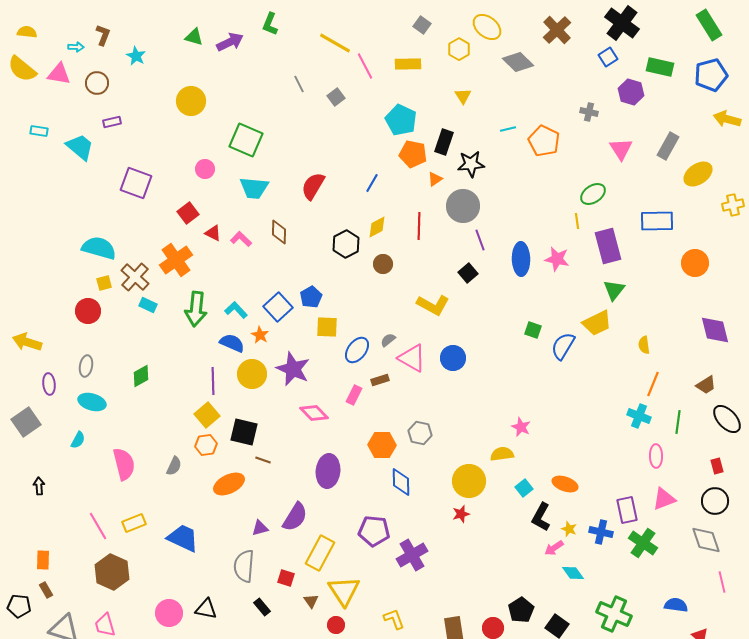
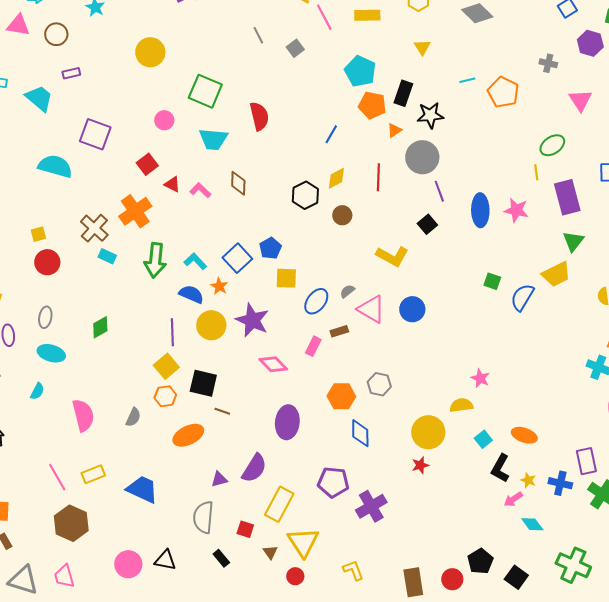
red semicircle: (313, 186) -> (259, 116), moved, turned 136
cyan semicircle: (99, 248) -> (55, 166), moved
yellow square: (104, 283) -> (38, 234), moved

